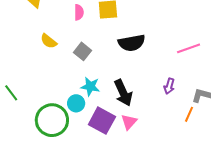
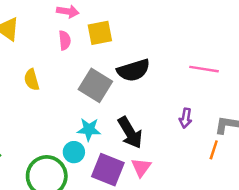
yellow semicircle: (49, 41) -> (32, 80), turned 42
pink line: (189, 48) -> (204, 69), turned 35
gray square: (83, 51) -> (95, 85), moved, size x1.5

